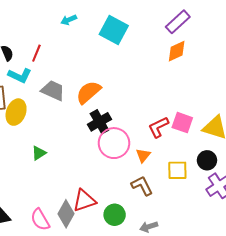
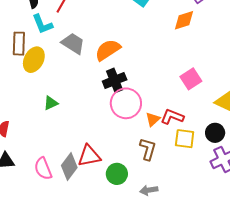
orange diamond: (177, 51) -> (184, 20), moved
cyan L-shape: (20, 75) -> (42, 24), turned 35
pink square: (182, 123) -> (191, 79), moved, turned 30
red L-shape: (158, 127) -> (172, 117), moved, turned 40
brown L-shape: (142, 186) -> (148, 149), turned 35

